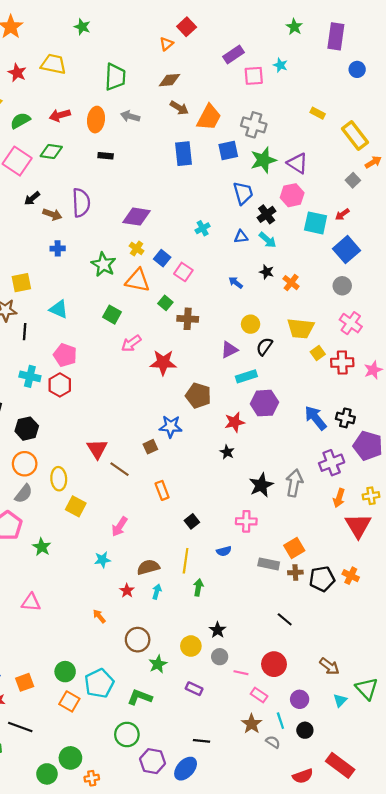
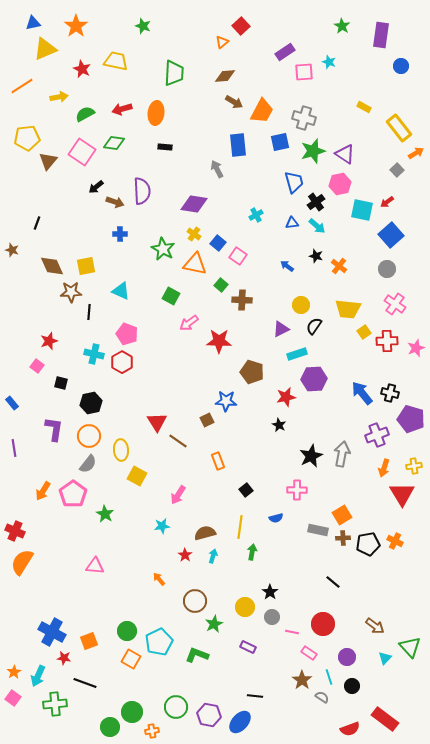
gray arrow: (130, 116) -> (217, 169), moved, turned 48
green circle: (127, 734) -> (176, 707), moved

